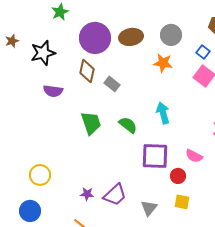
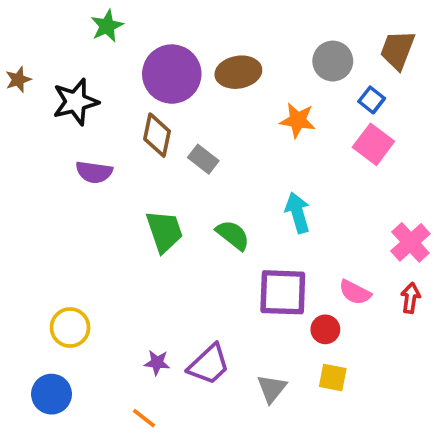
gray circle: (171, 35) -> (333, 61), moved

